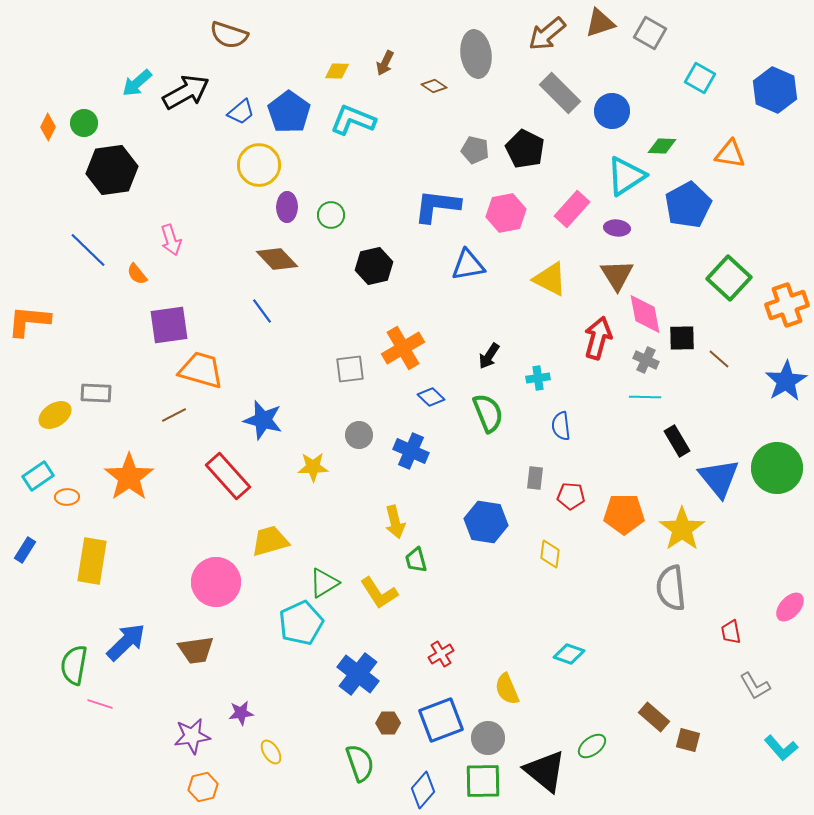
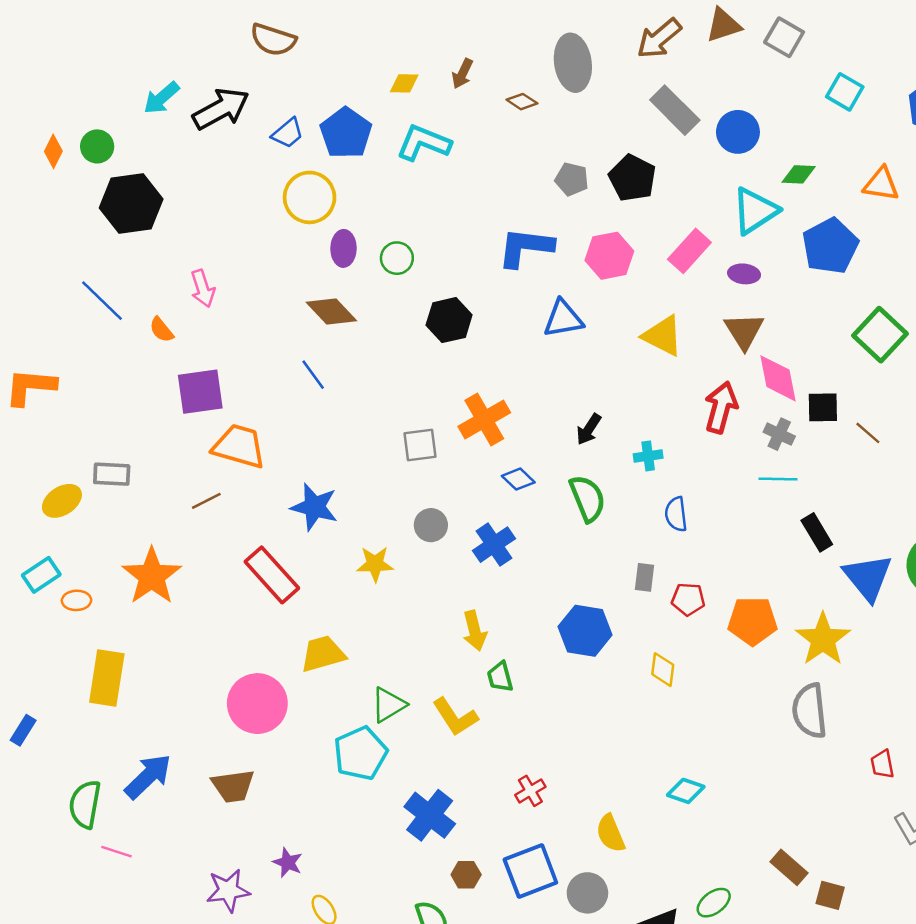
blue cross: (411, 451) -> (494, 545), turned 32
blue rectangle: (25, 550) -> (23, 730), moved
purple star: (241, 713) -> (288, 863), turned 30

